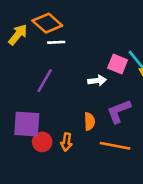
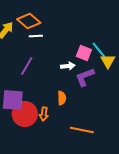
purple L-shape: (119, 111) -> (85, 77), moved
red circle: (42, 142) -> (25, 114), size x1.6
orange line: (115, 146) -> (82, 130), moved

